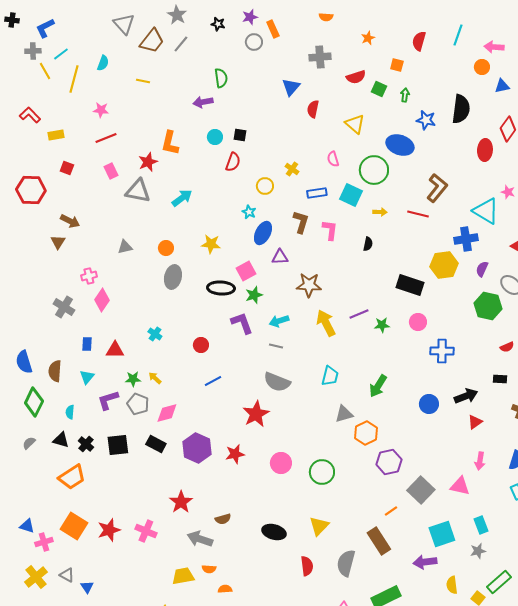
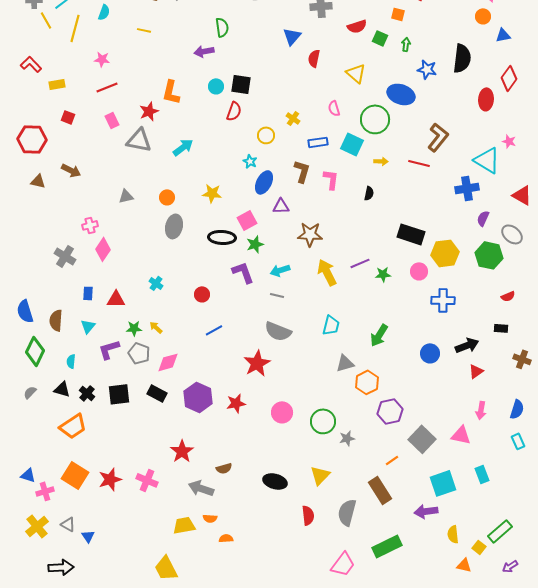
black square: (240, 135) -> (241, 84), size x1.5
brown triangle: (58, 242) -> (38, 181), moved, turned -49
yellow hexagon: (444, 265) -> (445, 253), moved
gray star: (478, 551) -> (347, 438), moved

